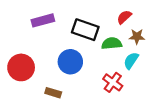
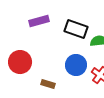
blue circle: (70, 62) -> (76, 65), moved

